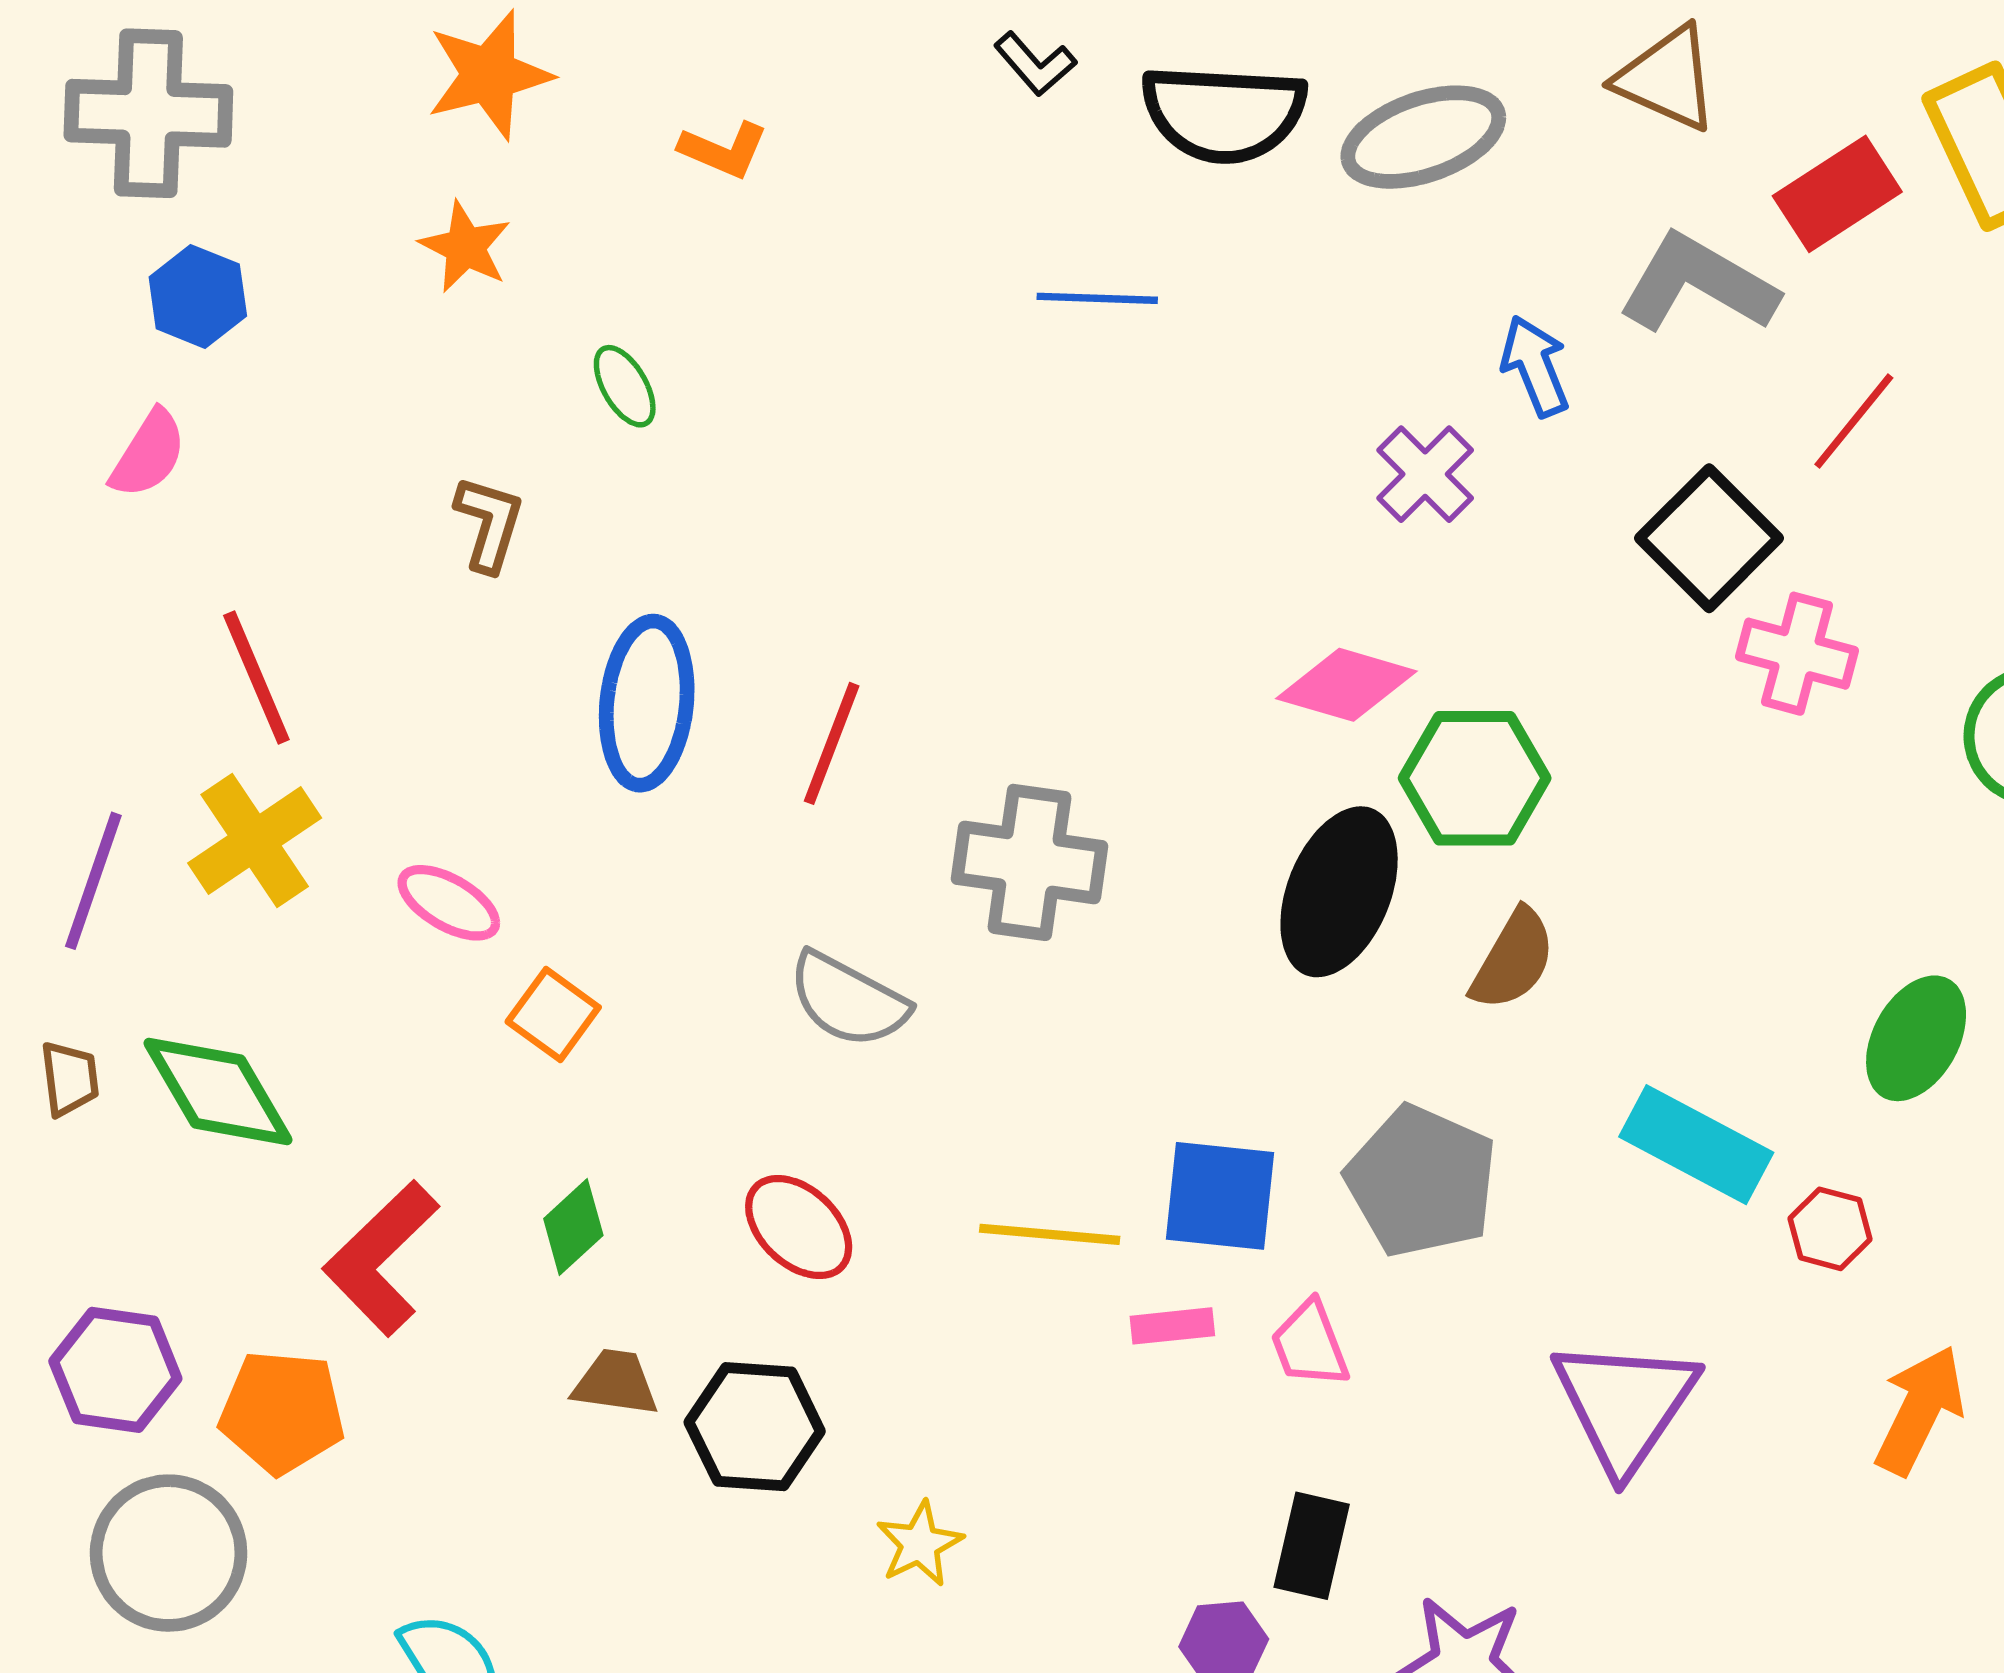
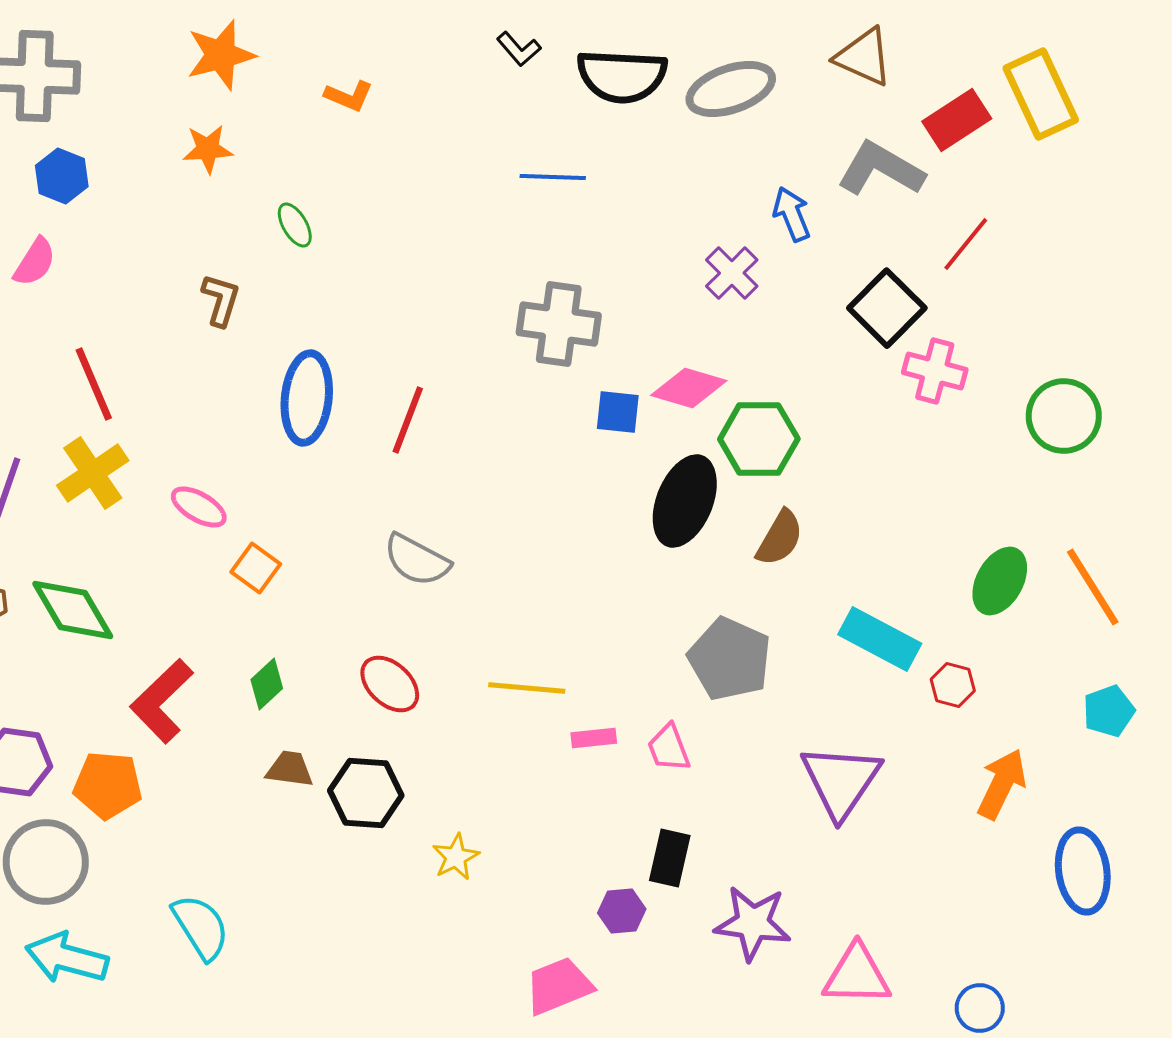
orange star: (465, 247) -> (208, 149), turned -30
gray cross: (1029, 862) -> (559, 324), moved
blue square: (1220, 1196) -> (618, 412), moved, size x0.7

